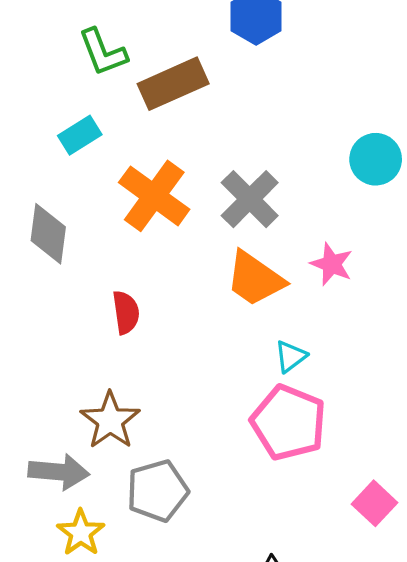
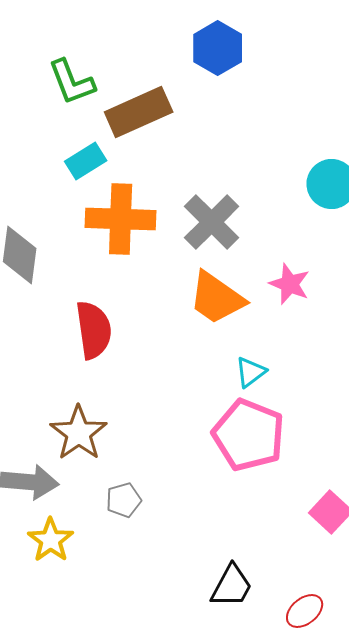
cyan rectangle: (80, 135) -> (86, 161), moved
orange cross: (154, 196) -> (121, 219), turned -34
red semicircle: (126, 312) -> (94, 330), size x1.4
gray pentagon: (157, 491) -> (124, 500), size x0.6

